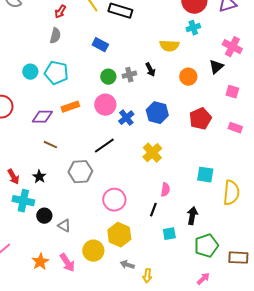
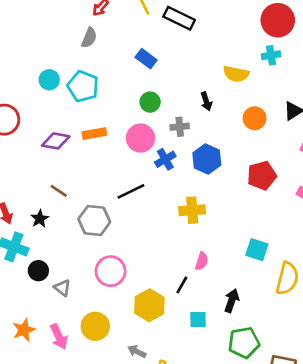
gray cross: (129, 75) -> (180, 127), moved
brown line: (50, 145) -> (59, 191), moved
yellow cross: (152, 153) -> (192, 210), turned 30
pink circle: (114, 200) -> (111, 271), moved
yellow hexagon: (119, 235) -> (149, 305), moved

